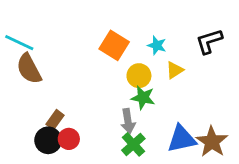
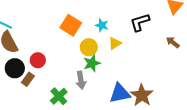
green star: (143, 98) -> (92, 63), turned -30
red circle: (69, 139) -> (38, 60), moved
black circle: (48, 140) -> (15, 68), moved
green cross: (133, 144) -> (59, 96), moved

